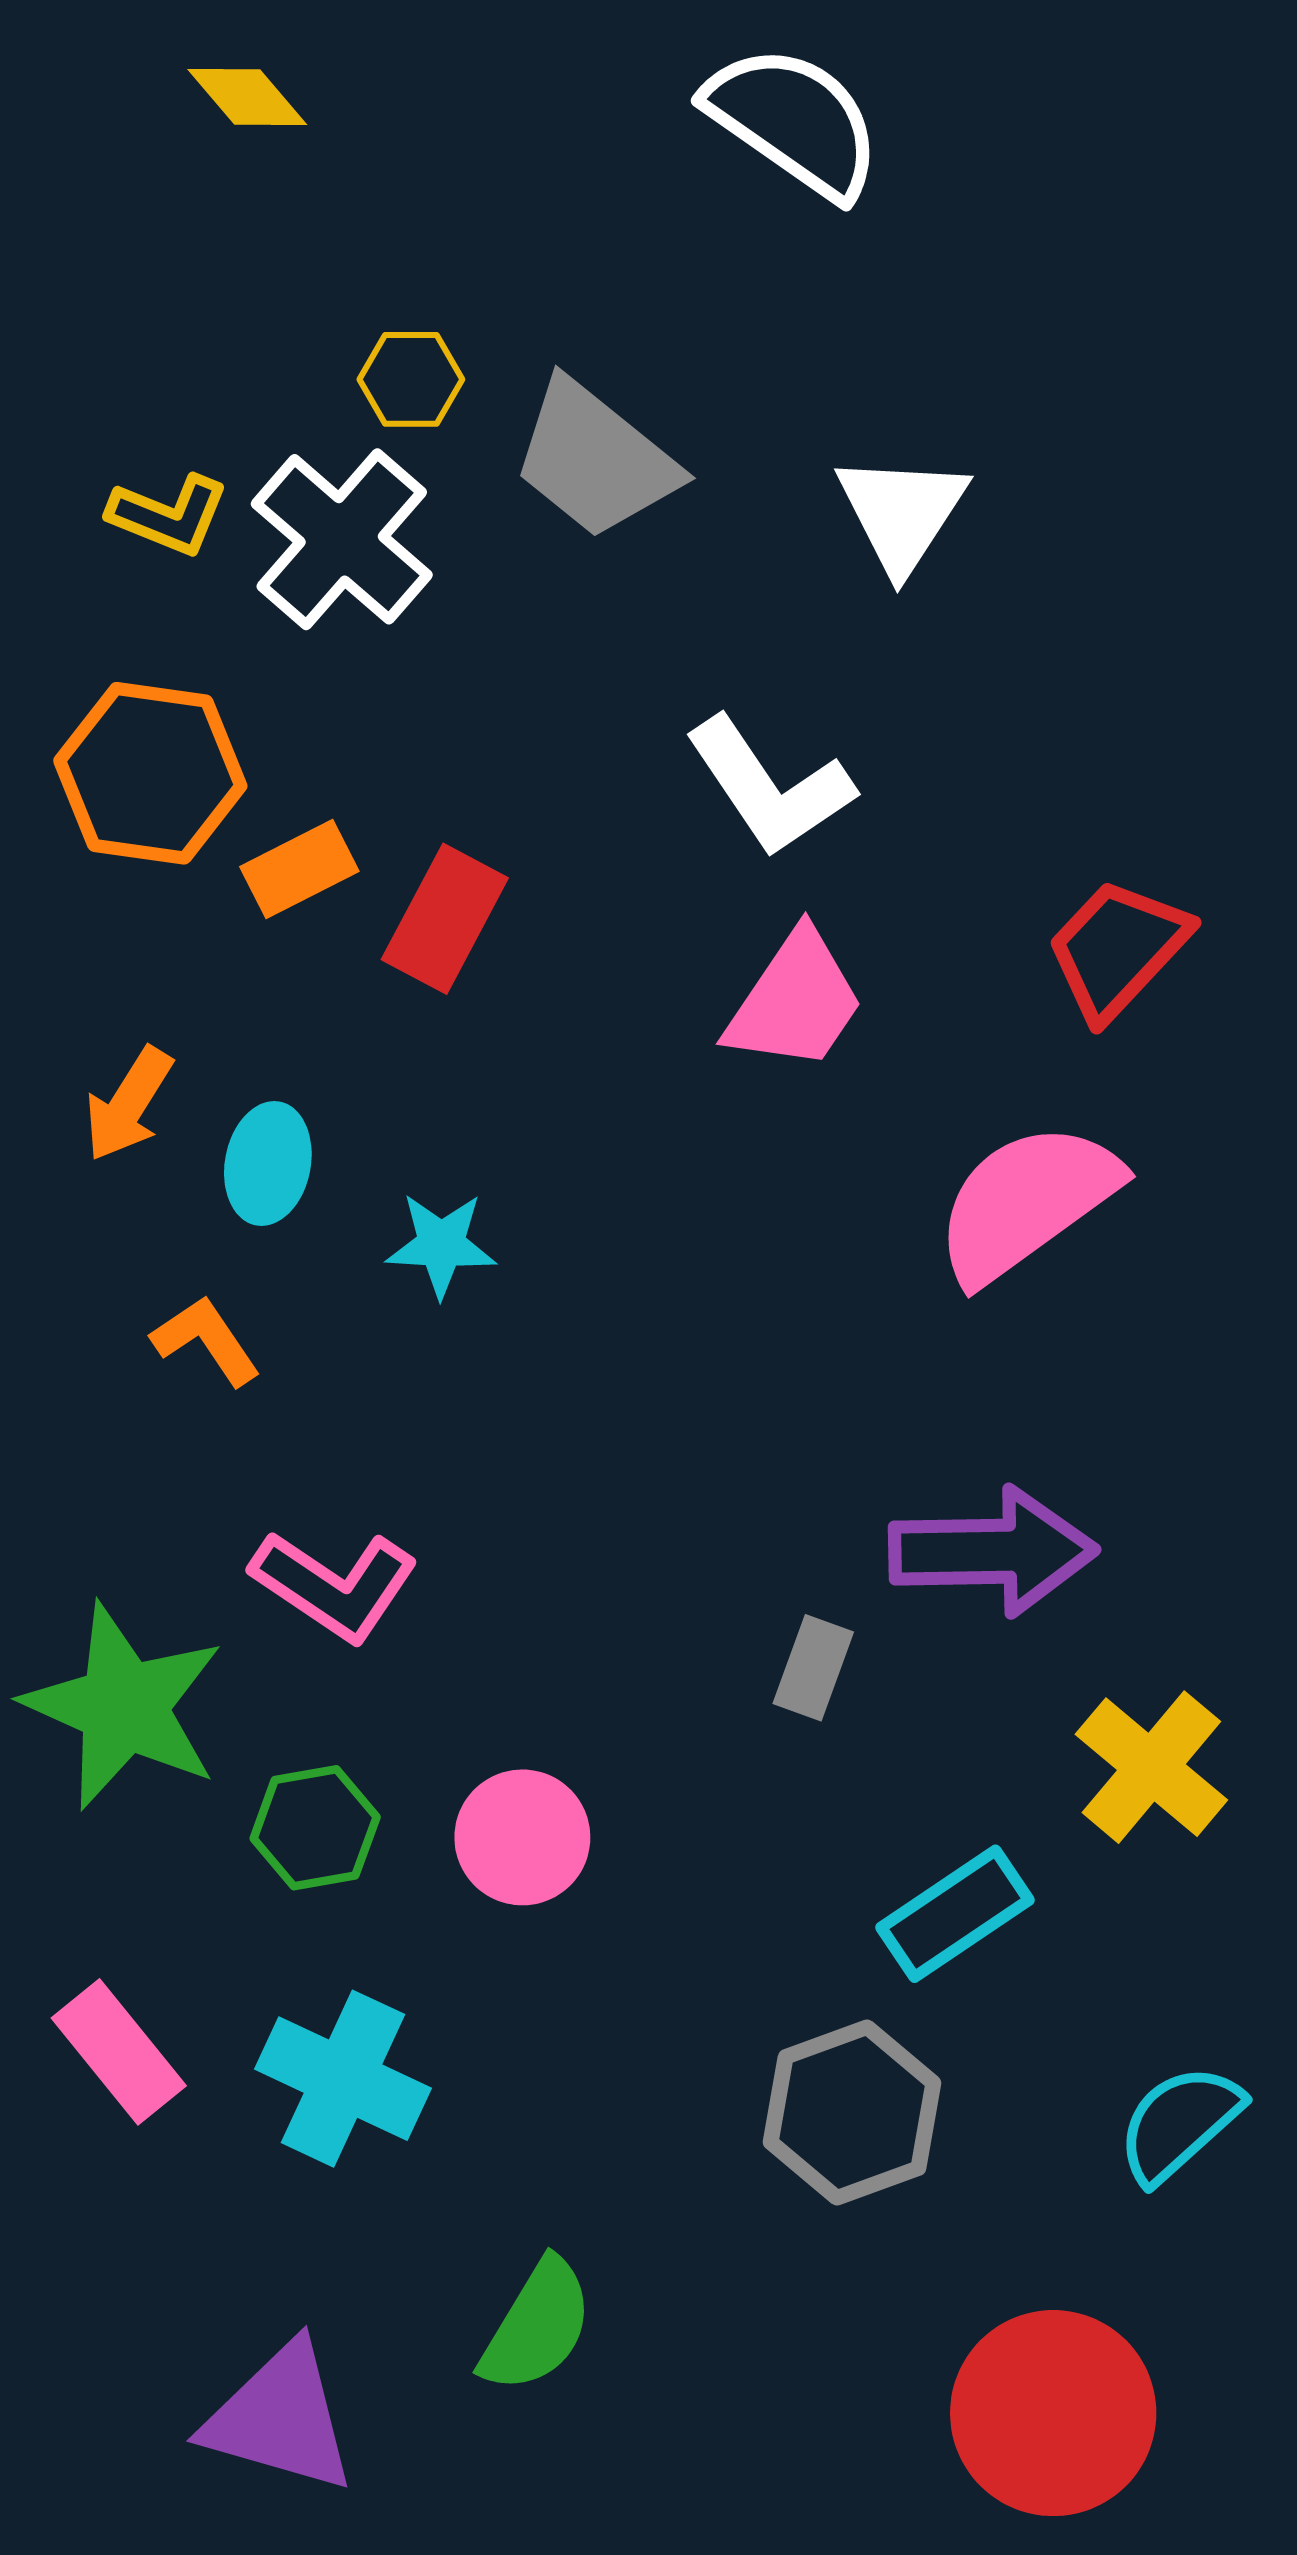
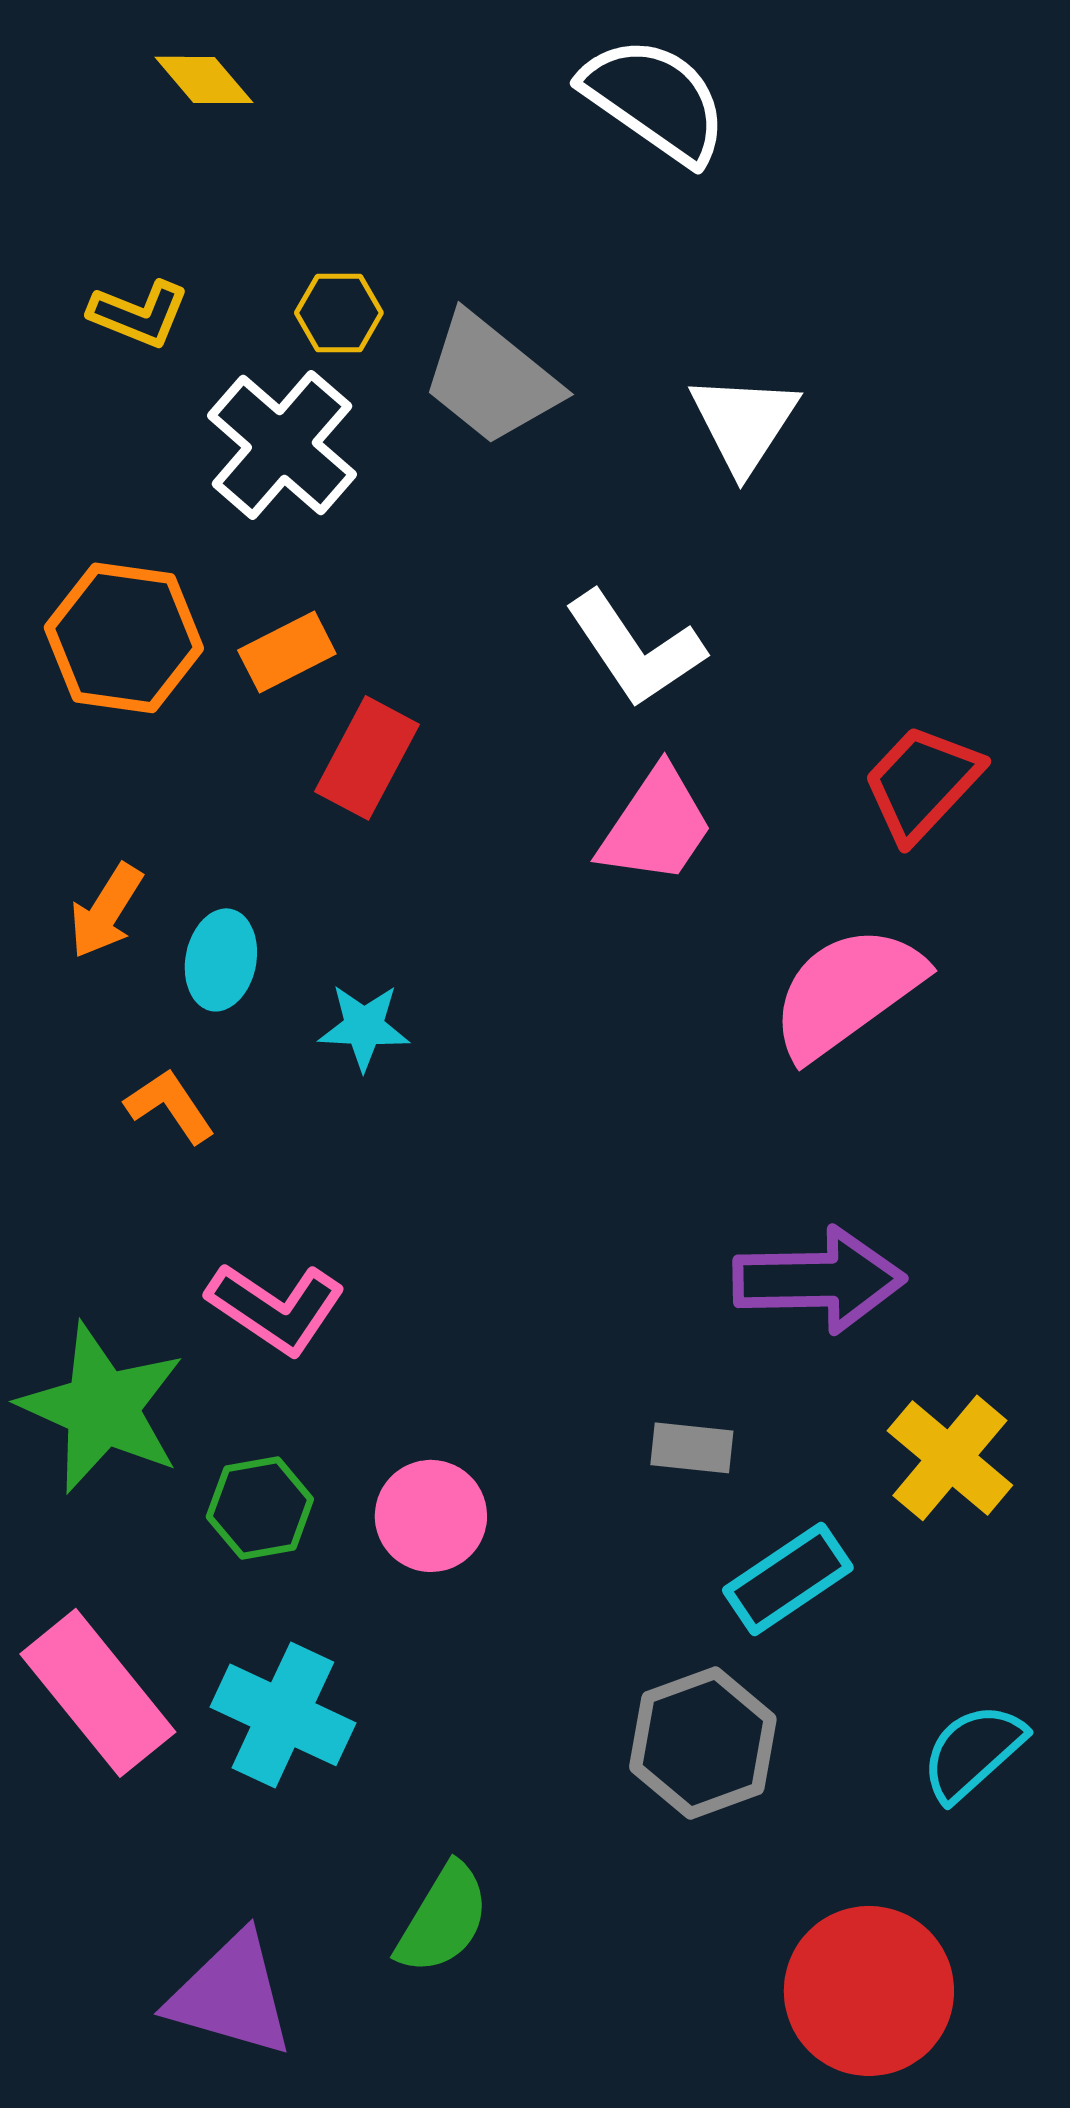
yellow L-shape: (168, 515) -> (139, 314), moved
orange rectangle: (299, 869) -> (287, 652), moved
gray rectangle: (813, 1668) -> (692, 1448), moved, turned 76
pink rectangle: (119, 2052) -> (98, 1693), size x1.4

